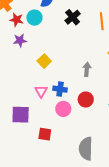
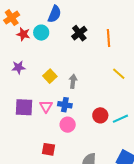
purple star: (20, 41) -> (18, 67), moved
gray arrow: (87, 69) -> (73, 81), moved
red circle: (86, 100) -> (100, 115), moved
purple square: (21, 115) -> (24, 107), moved

